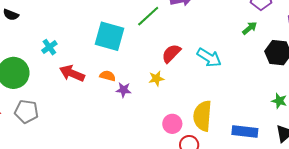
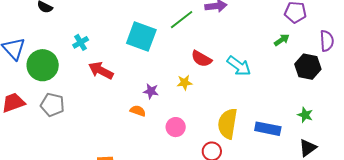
red semicircle: (171, 53) -> (201, 59), turned -110
orange semicircle: (108, 76) -> (138, 111), moved
pink circle: (172, 124) -> (176, 127), moved
blue rectangle: (245, 132) -> (268, 129), moved

